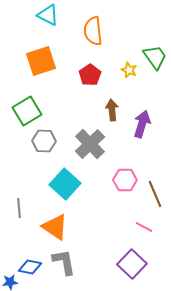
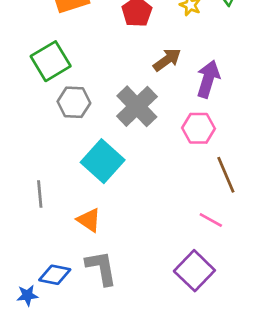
brown arrow: (112, 110) -> (167, 60), turned 60
pink hexagon: (125, 180) -> (199, 128), moved
orange triangle: (55, 227) -> (89, 220), size x0.7

